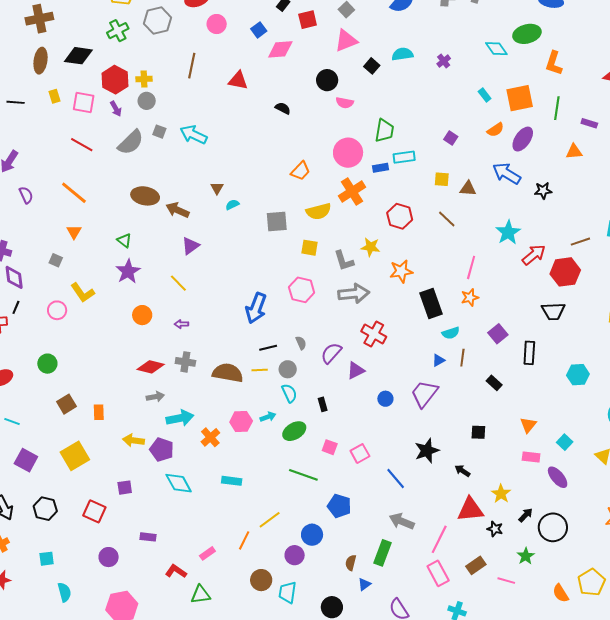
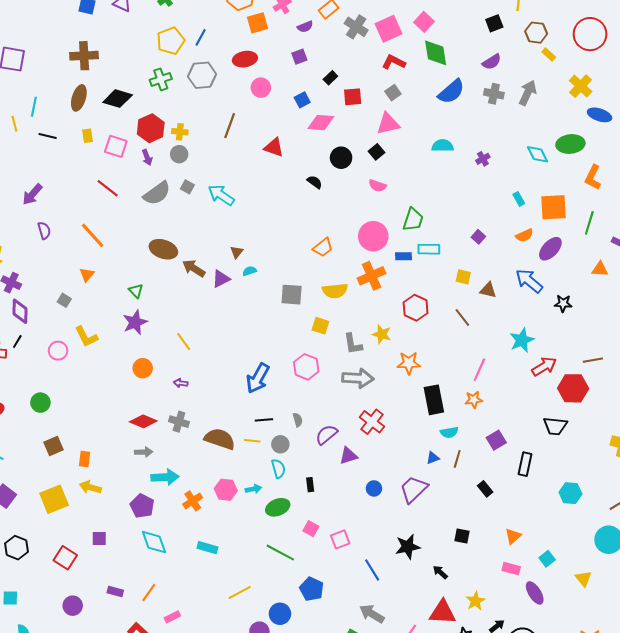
black square: (372, 66) -> (376, 152), moved
black circle: (327, 80) -> (341, 158), moved
purple triangle: (190, 246) -> (221, 279), moved
yellow arrow: (133, 440) -> (90, 487), moved
orange line: (244, 540) -> (149, 593), moved

